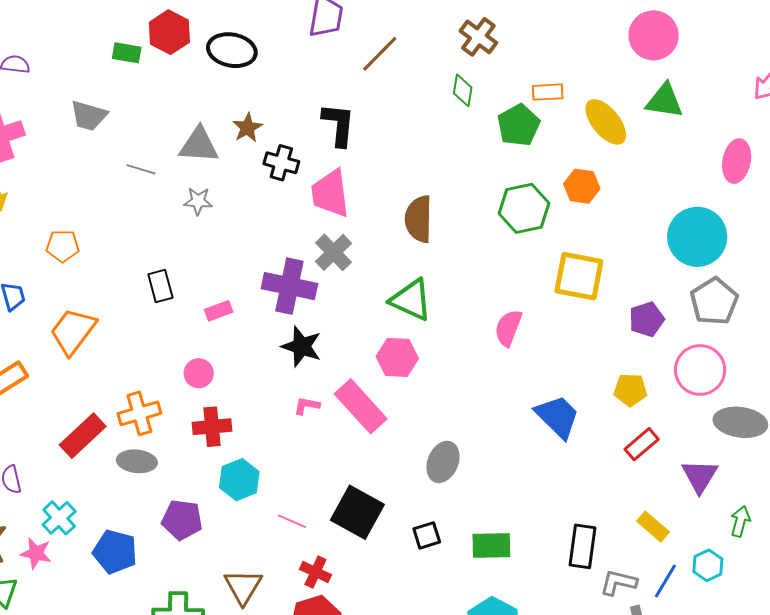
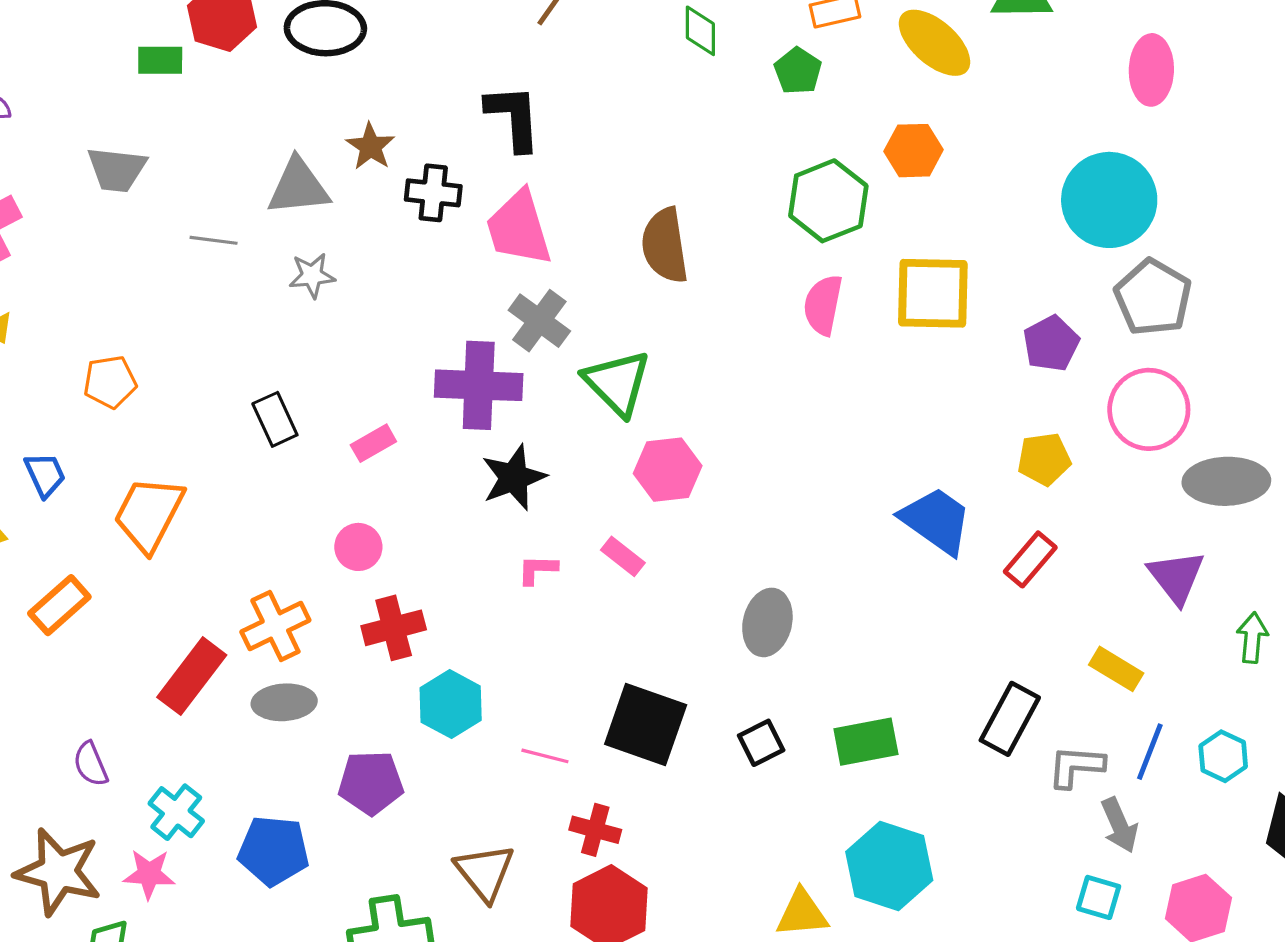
green pentagon: (519, 125) -> (798, 71), size x0.7
green triangle: (411, 300) -> (617, 383), moved, turned 30
pink semicircle: (508, 328) -> (823, 305), moved
black star: (302, 346) -> (514, 478), turned -30
pink rectangle: (361, 406) -> (623, 556), size x0.5
red rectangle: (642, 444) -> (1030, 559), moved
black rectangle: (582, 546) -> (1010, 719), turned 30
cyan hexagon: (708, 565) -> (1223, 756), moved

